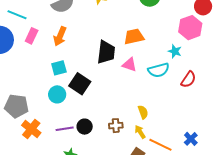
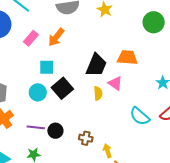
pink rectangle: (32, 36) -> (31, 38), moved
cyan semicircle: (159, 70) -> (140, 116), moved, turned 40
yellow semicircle: (143, 112) -> (98, 93), moved

